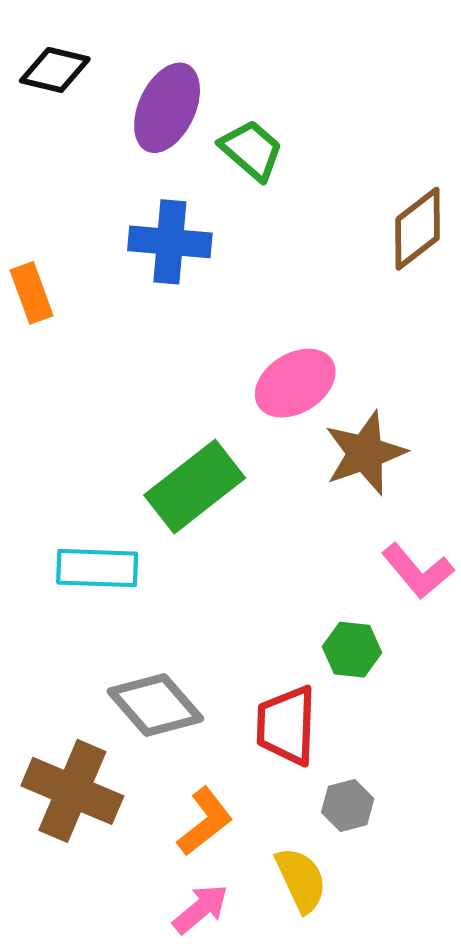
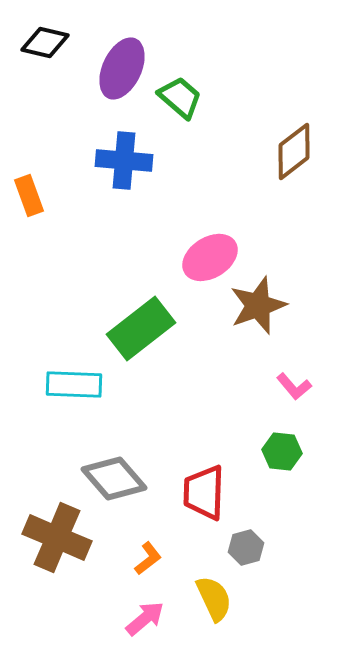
pink L-shape: (418, 571) -> (294, 386), size x0.7
green hexagon: (352, 650) -> (282, 451), moved
orange L-shape: (205, 822) -> (148, 558), size x0.7

